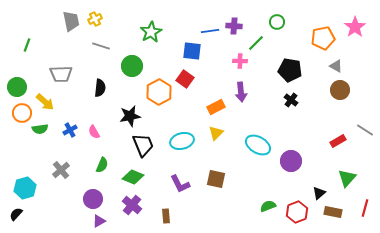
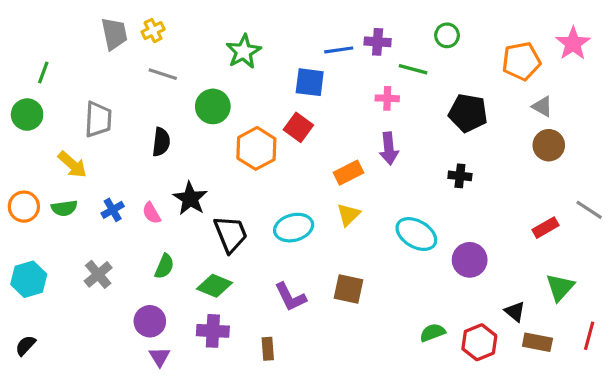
green line: (256, 43) -> (413, 69), turned 60
gray trapezoid: (61, 74) -> (98, 119), turned -85
green circle: (17, 87) -> (27, 115), moved
black cross: (291, 100) -> (460, 176), moved, turned -32
orange circle: (22, 113) -> (24, 207), moved
black star: (130, 116) -> (190, 198), moved, turned -30
cyan hexagon: (25, 188) -> (29, 279), moved
black triangle: (319, 193) -> (515, 312), turned -40
purple cross: (132, 205) -> (213, 331), turned -36
purple triangle: (99, 221) -> (160, 357), turned -32

